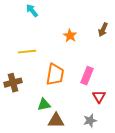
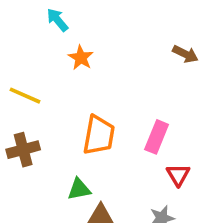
brown arrow: (103, 30) -> (185, 54), turned -88
orange star: (70, 36) -> (81, 58), moved
yellow line: (27, 52) -> (25, 96), moved, turned 30

